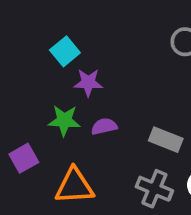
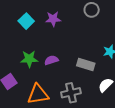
purple star: (88, 83) -> (53, 19), moved
gray cross: (154, 189) -> (71, 93), moved, turned -30

